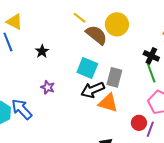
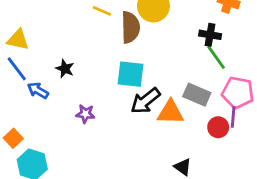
brown semicircle: (96, 35) -> (130, 27), turned 65
gray rectangle: (114, 77) -> (197, 95), moved, turned -66
blue arrow: (22, 109) -> (38, 91), moved, size x0.7
purple line: (150, 129) -> (233, 117), moved

